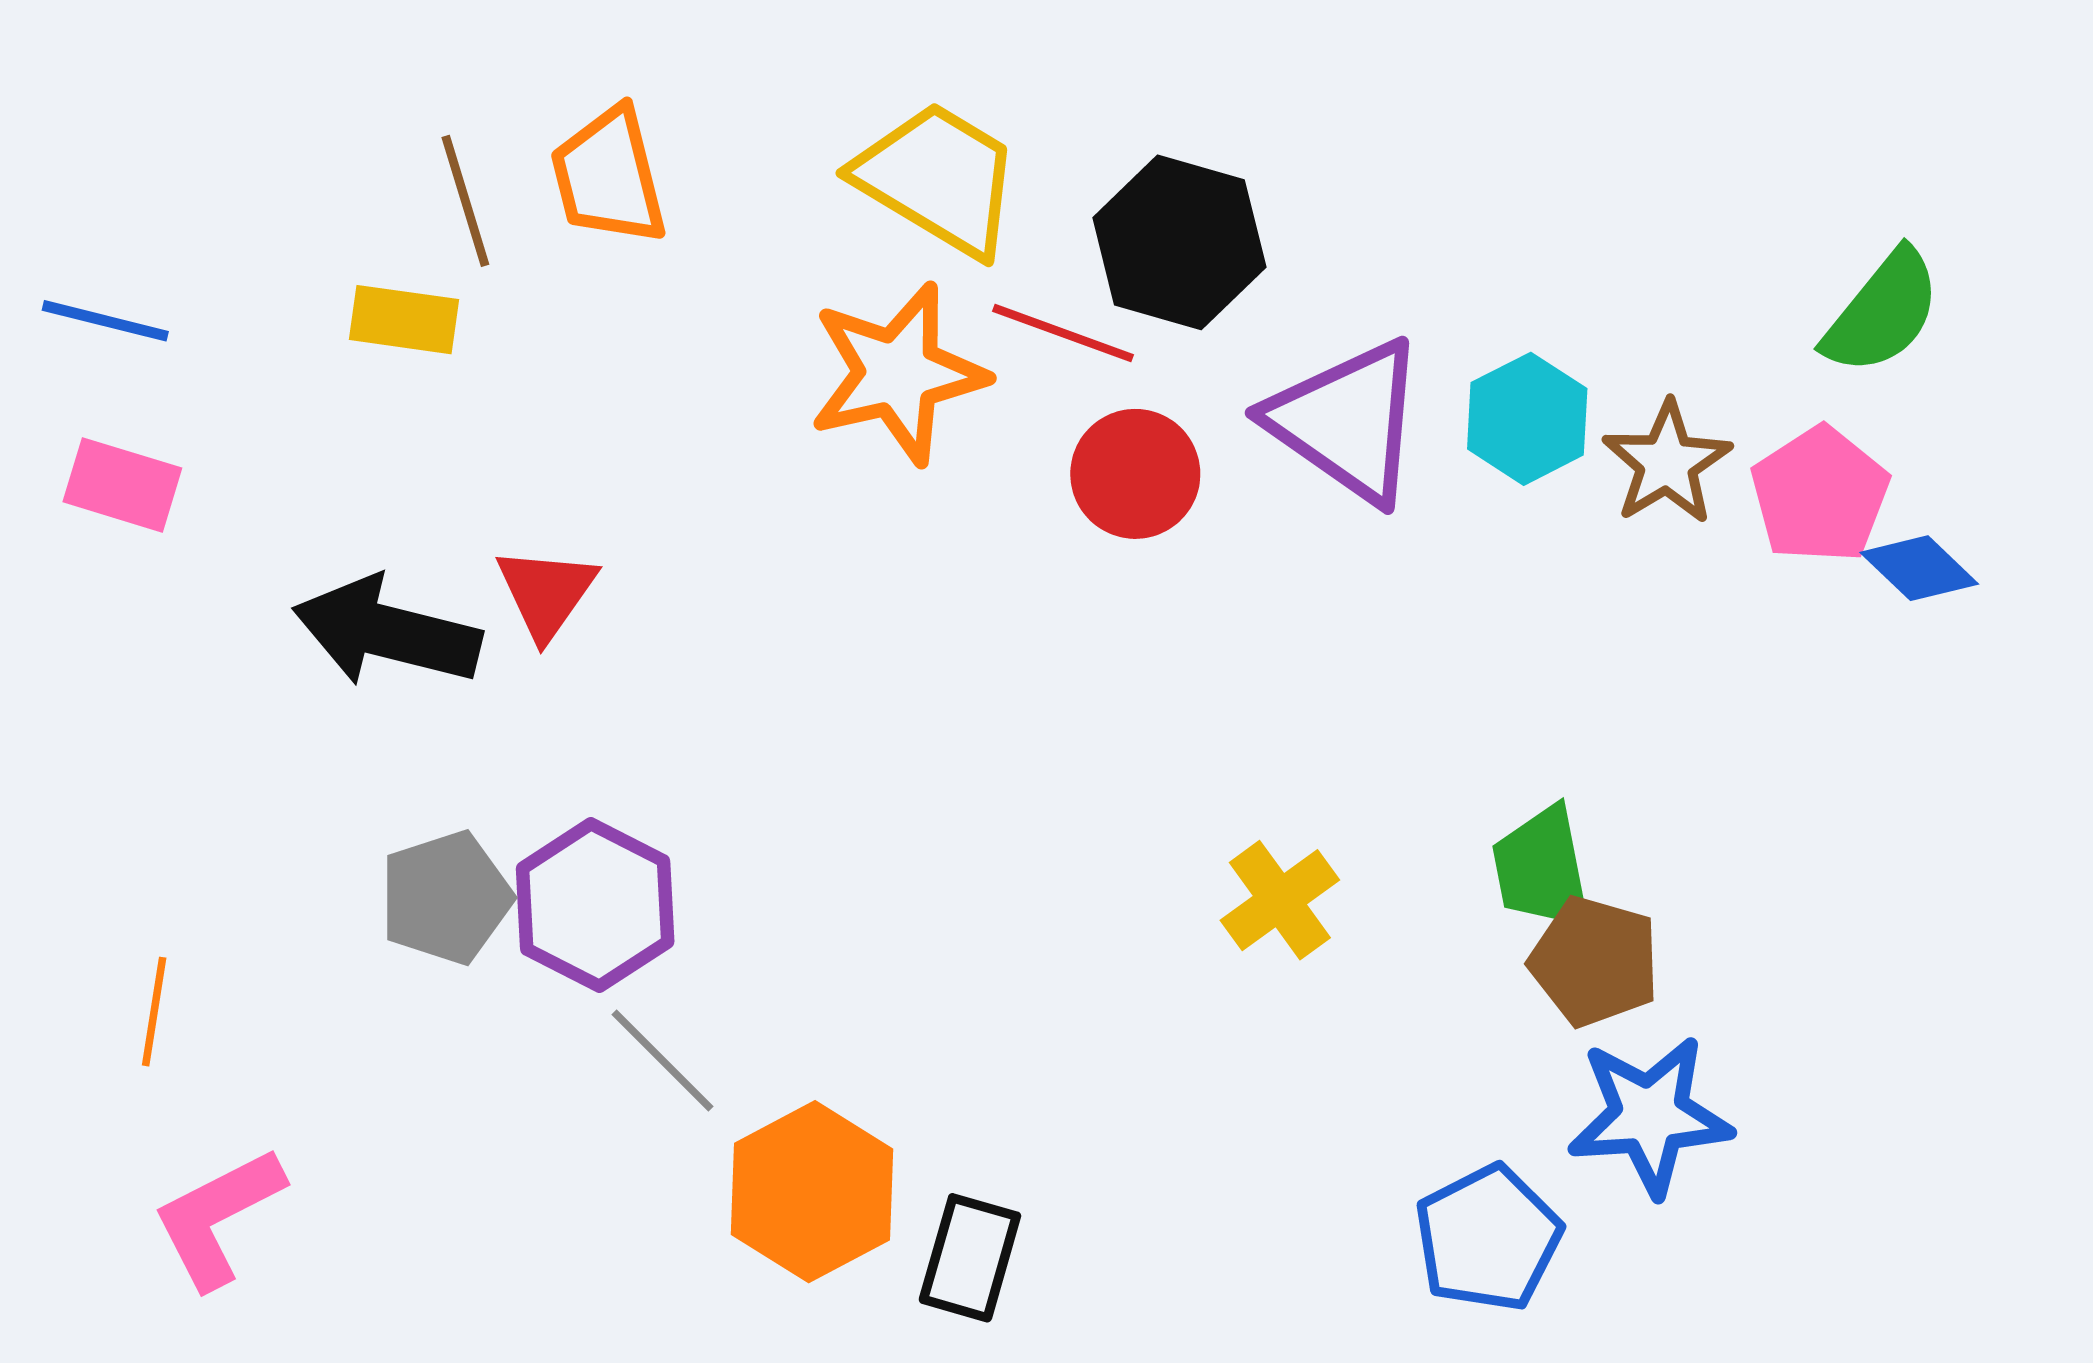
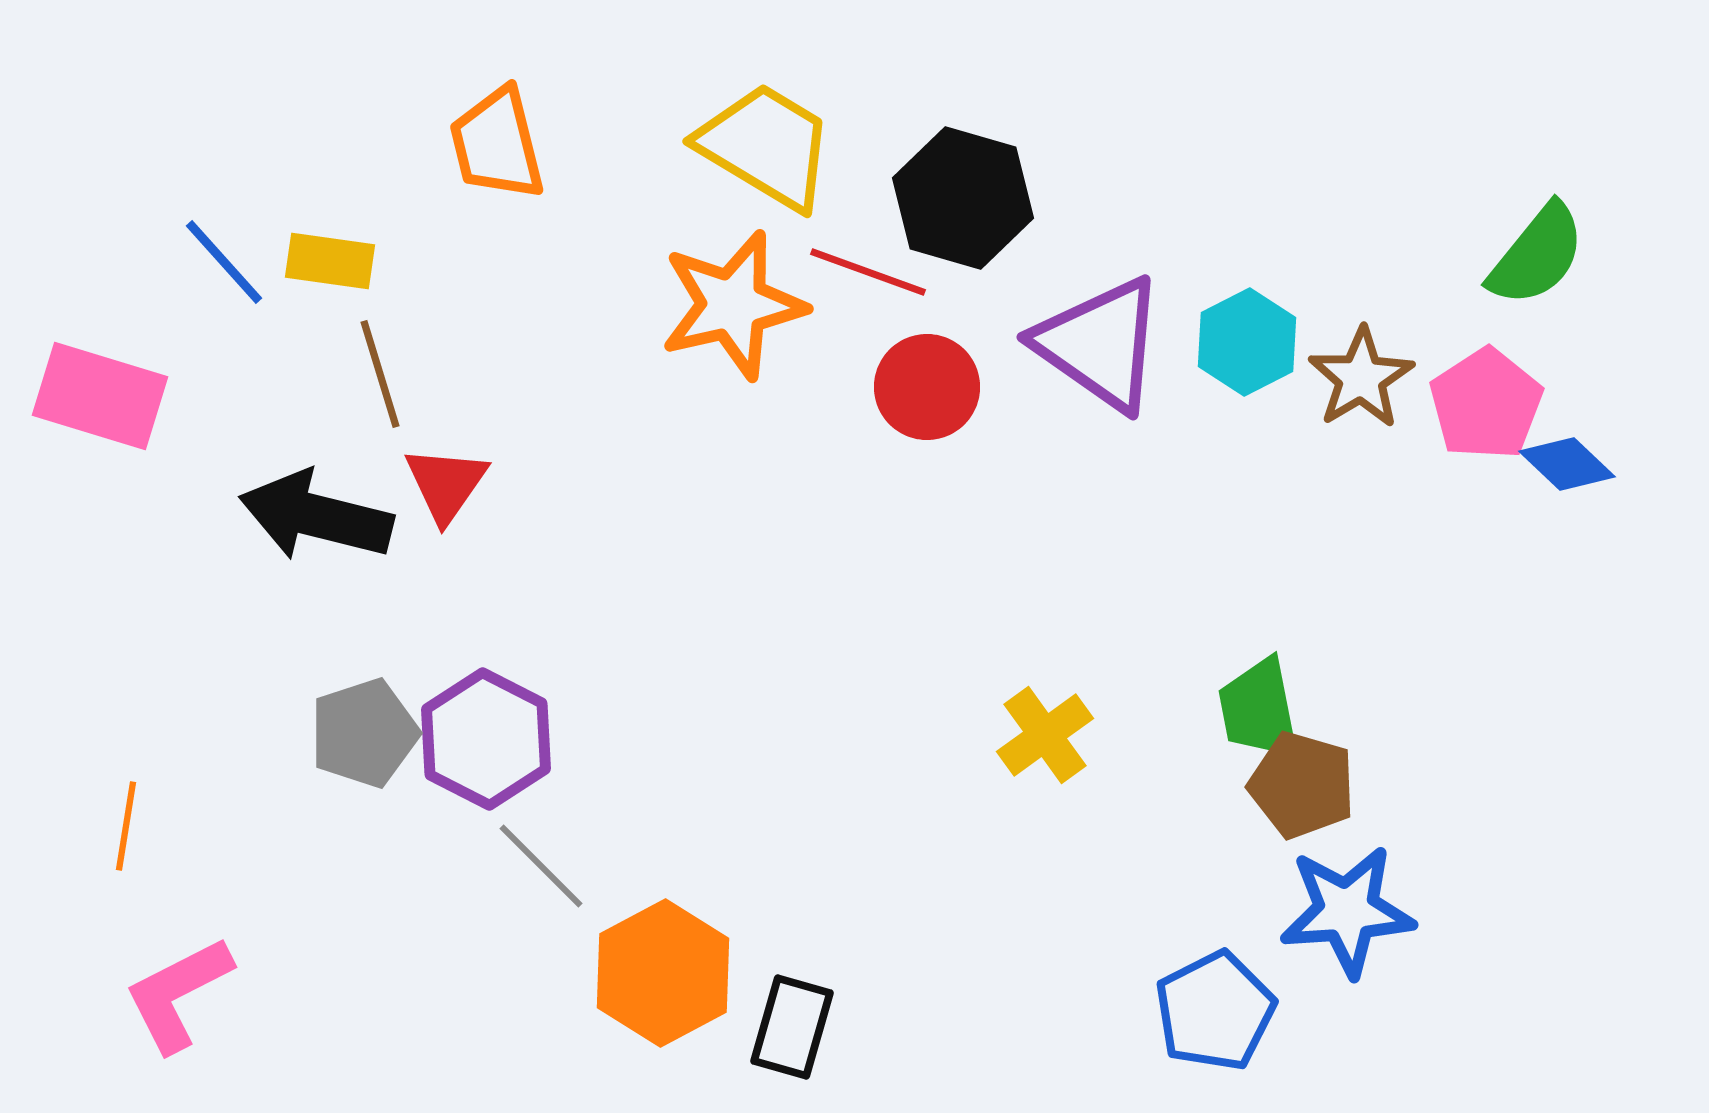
brown line: (465, 201) -> (380, 374), moved
blue line: (105, 321) -> (224, 262), moved, turned 34
pink rectangle: (122, 485) -> (100, 396), size x1.4

